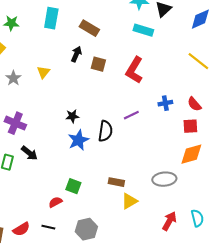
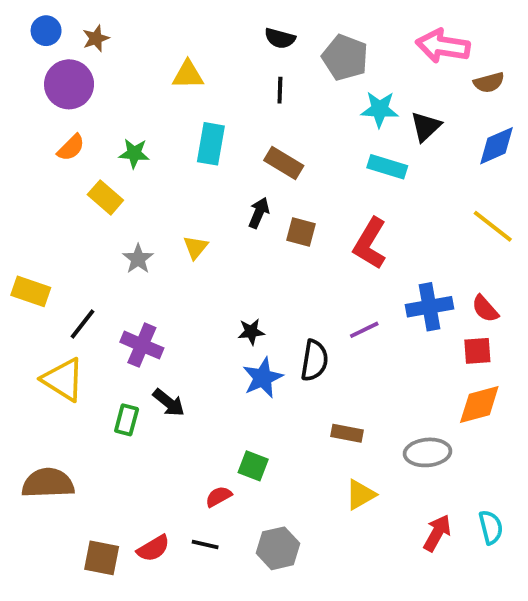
blue cross: (165, 103) -> (429, 307), size x1.6
brown rectangle: (116, 182) -> (347, 433), moved

